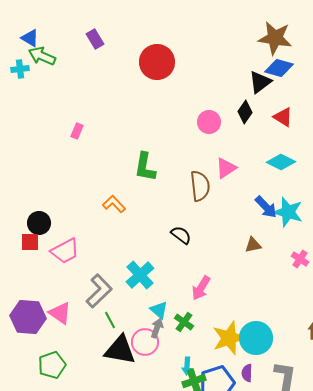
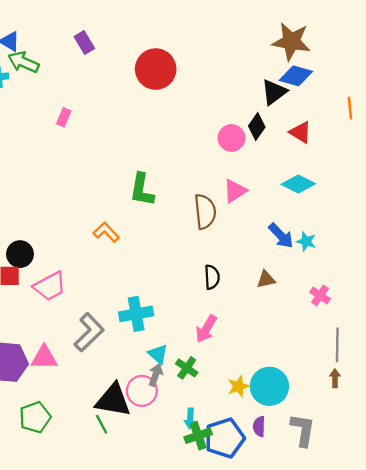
pink circle: (209, 122) -> (231, 138), moved
pink rectangle: (77, 131) -> (64, 117), moved
cyan star: (288, 212) -> (306, 241), size x0.6
black semicircle: (181, 235) -> (212, 277), moved, turned 50
cyan cross: (140, 275) -> (136, 314), turned 32
pink triangle: (60, 313) -> (44, 358), turned -35
green line: (110, 320) -> (102, 424), moved
yellow star: (229, 338) -> (238, 386), size x0.6

